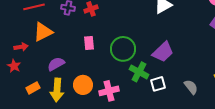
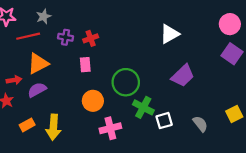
pink rectangle: (89, 43) -> (85, 65), moved
purple trapezoid: (163, 52) -> (183, 76), moved
purple semicircle: (56, 64) -> (37, 90), moved
orange circle: (83, 85) -> (93, 101), moved

